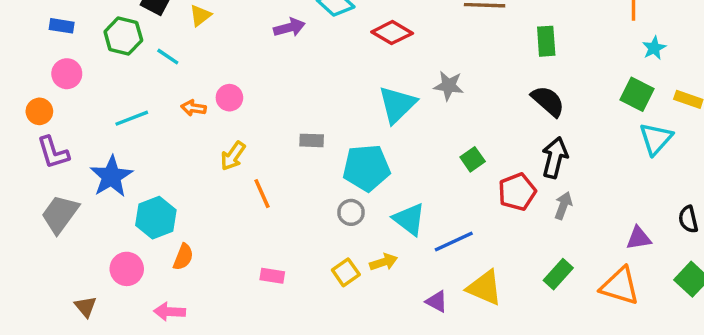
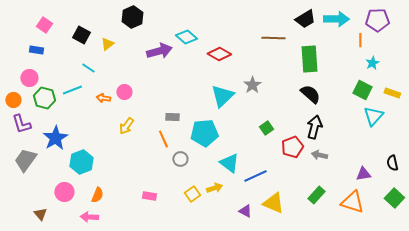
blue rectangle: (62, 26) -> (36, 50), moved
purple arrow: (289, 27) -> (159, 51), size x1.4
green hexagon: (123, 36) -> (44, 98), moved
green rectangle: (546, 41) -> (309, 59), size x1.5
gray star: (449, 86) -> (252, 85), turned 30
cyan line: (132, 118) -> (72, 90), moved
orange line: (262, 194) -> (163, 139), moved
gray arrow: (563, 206) -> (319, 155), turned -98
gray circle: (351, 212) -> (180, 159), moved
orange semicircle: (183, 257) -> (97, 195), moved

